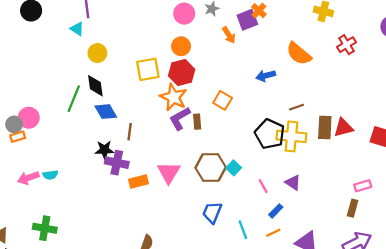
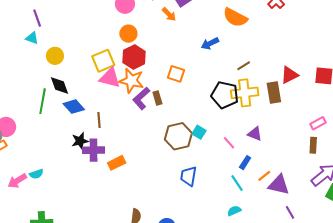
brown rectangle: (325, 128) -> (274, 92), moved
pink triangle: (169, 172) -> (110, 78), moved, turned -35
cyan line: (243, 230) -> (237, 183), moved
orange line: (273, 233) -> (264, 176), moved

